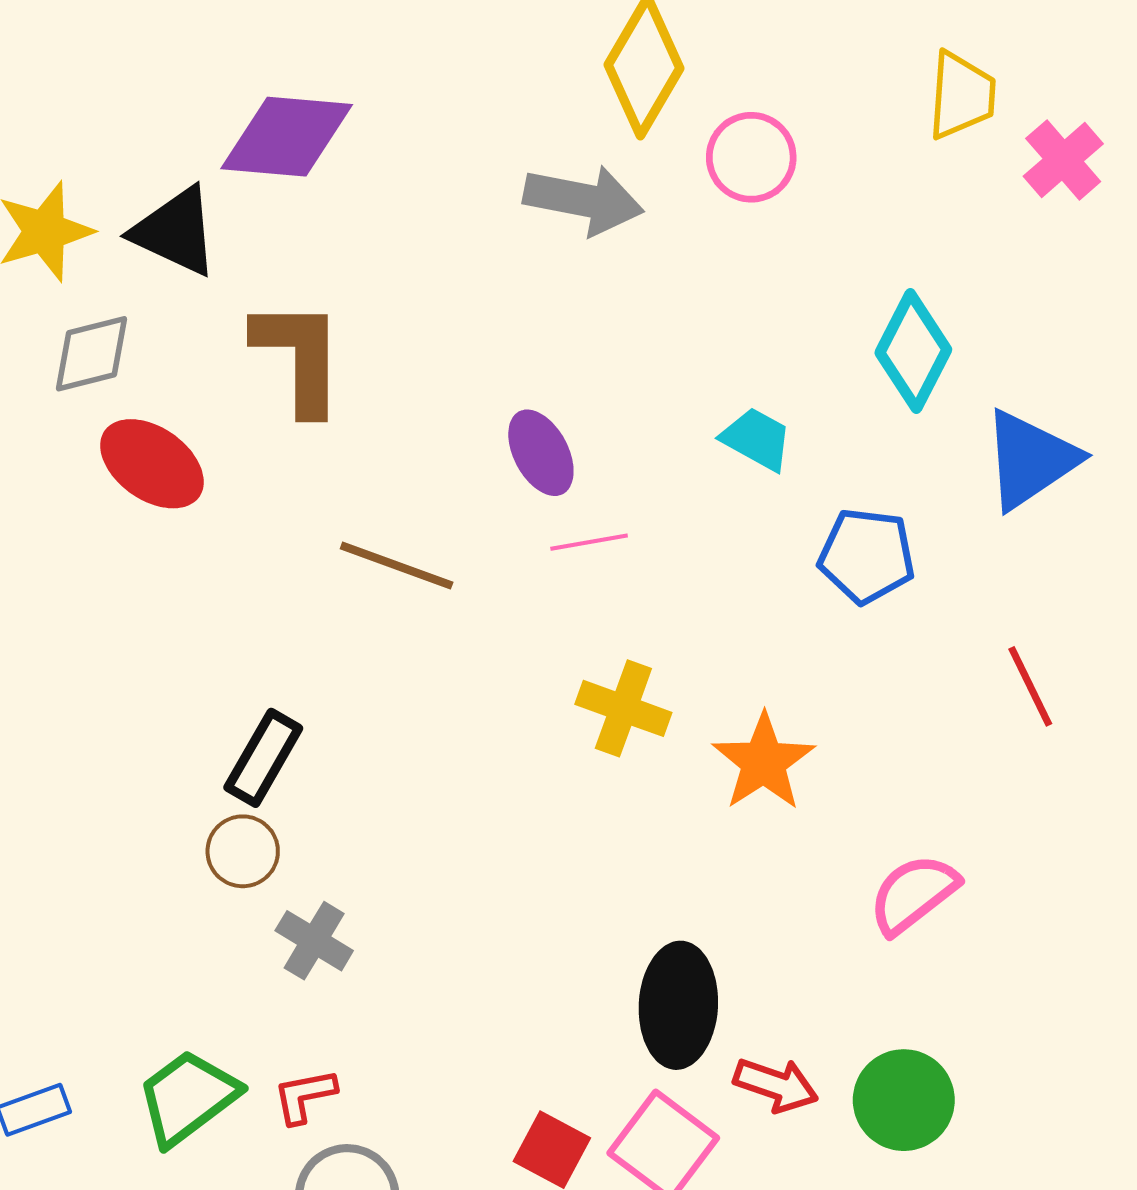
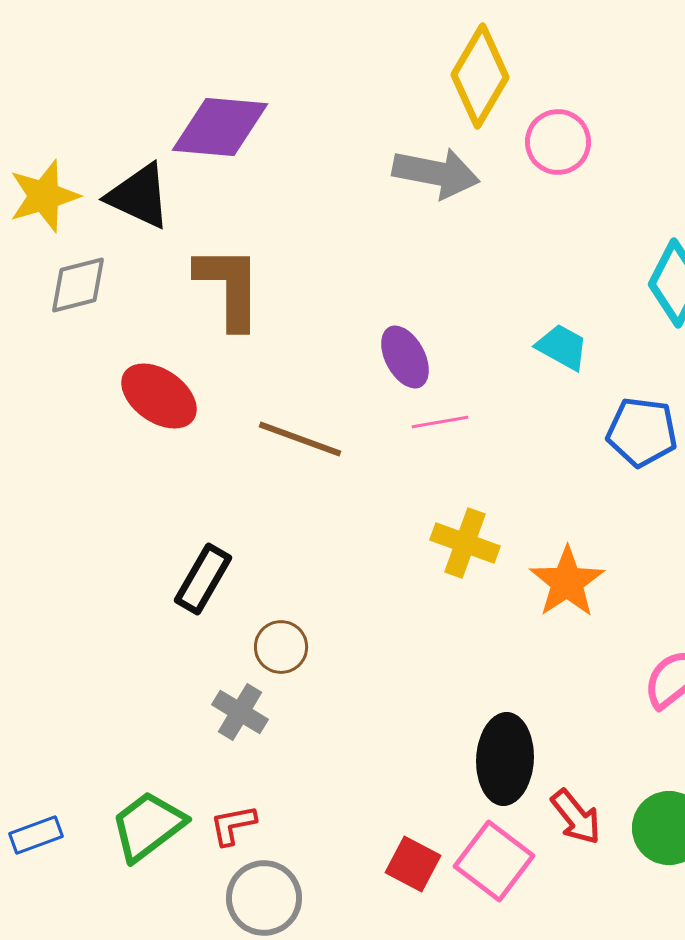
red ellipse: (152, 464) -> (159, 396), moved
brown circle: (243, 851) -> (281, 647), moved
red arrow: (776, 1085) -> (576, 817), turned 32

